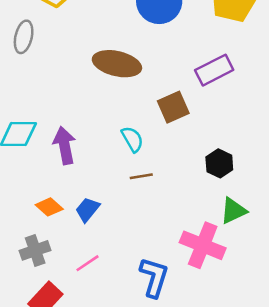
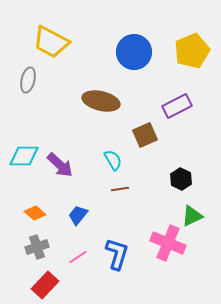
purple arrow: (65, 146) -> (60, 165), turned 144
orange diamond: (49, 207) -> (35, 213), moved
blue L-shape: (154, 277) -> (117, 254), moved

